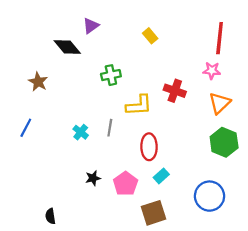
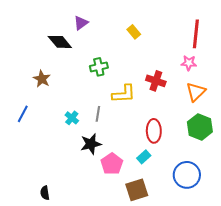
brown star: (38, 82) -> (42, 79), moved
red ellipse: (149, 147) -> (154, 131), moved
black star: (93, 178) -> (91, 144), moved, size x1.5

